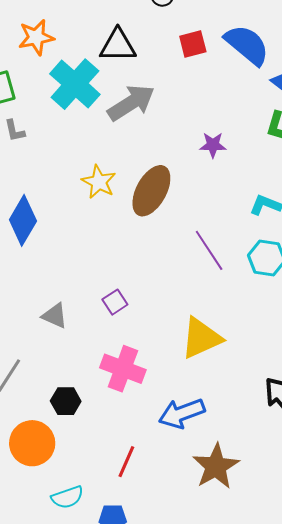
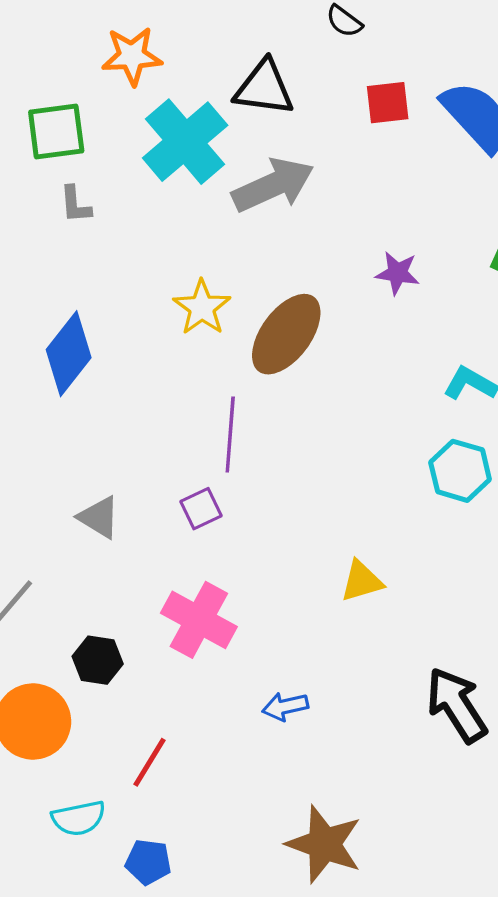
purple line: (209, 250) -> (230, 434), moved, turned 30
yellow triangle: (201, 338) -> (362, 581), moved, size x0.6
blue arrow: (182, 413) -> (285, 706), size x0.6
red line: (126, 462) -> (149, 762), moved
brown star: (216, 466) -> (324, 844), moved, turned -30

